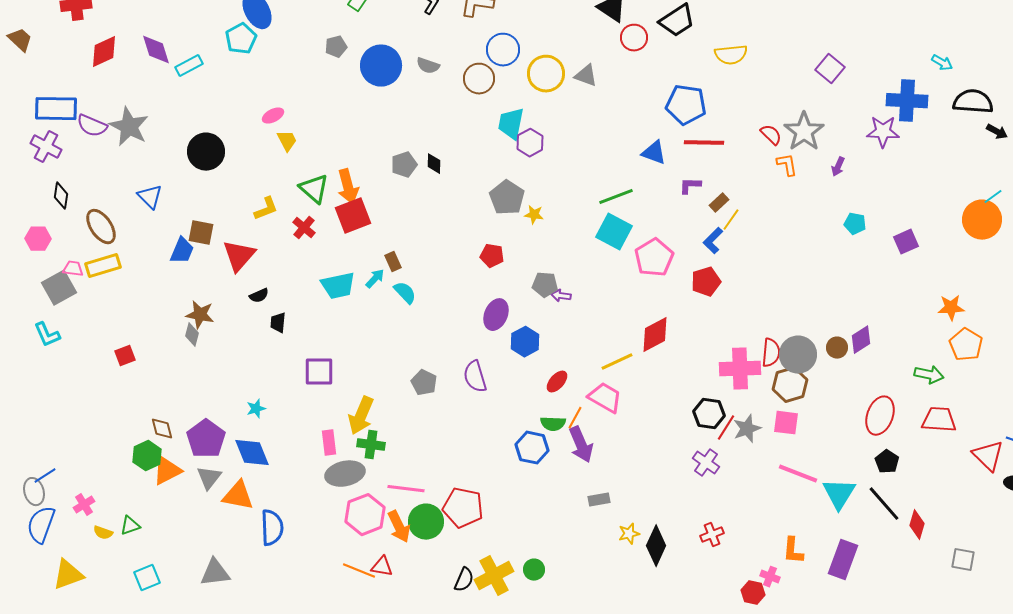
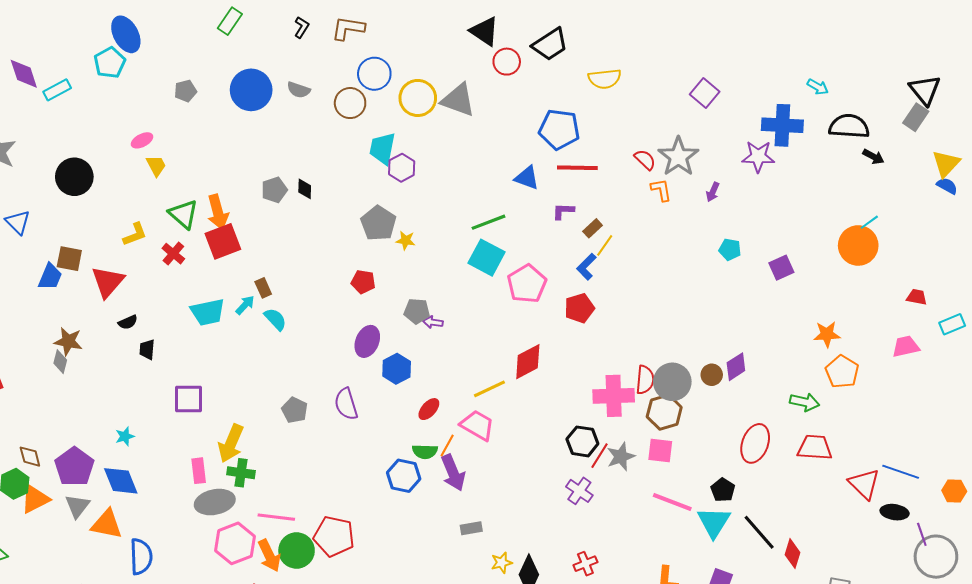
gray pentagon: (336, 47) -> (185, 91), moved
gray triangle: (586, 76) -> (458, 100), size x1.5
black pentagon: (887, 462) -> (723, 490), moved

